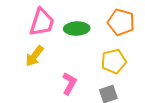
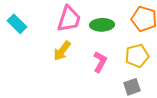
pink L-shape: (69, 83) -> (100, 62), moved

